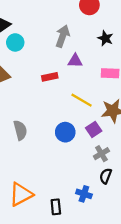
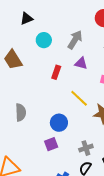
cyan circle: (15, 42) -> (44, 40), moved
red rectangle: (50, 77) -> (56, 72), turned -72
purple square: (94, 129) -> (51, 144), moved

